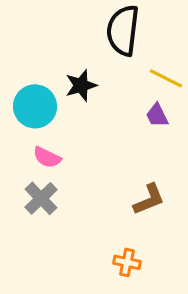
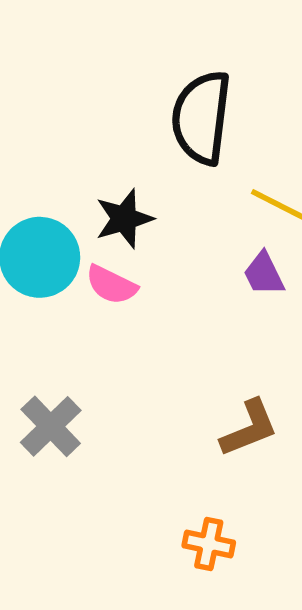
pink semicircle: (47, 157) -> (111, 285), moved

